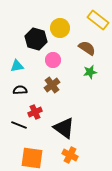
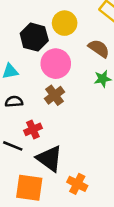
pink circle: (53, 60) -> (56, 64), size x1.5
black triangle: (64, 128) -> (49, 159), moved

